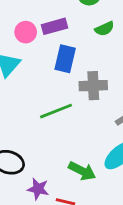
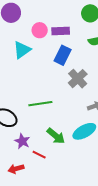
gray cross: (93, 86) -> (78, 79), turned 36
green line: (56, 111) -> (40, 104), moved

